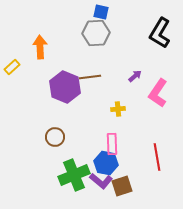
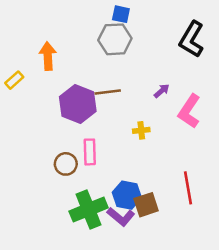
pink rectangle: (112, 144) -> (90, 152), moved
brown square: (122, 186) -> (146, 205), moved

